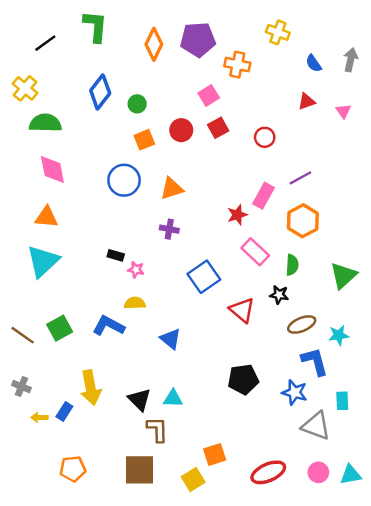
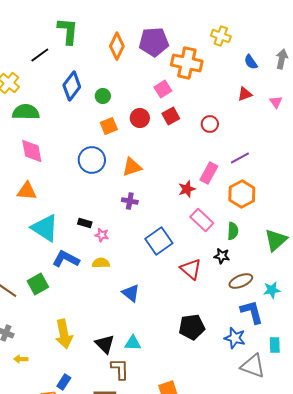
black line: (45, 43) -> (40, 55), moved
orange cross: (237, 65) -> (187, 63), size x1.4
cyan triangle: (43, 261) -> (45, 228), moved, turned -44
blue L-shape: (109, 326) -> (66, 259), moved
blue rectangle: (64, 412) -> (64, 382), moved

